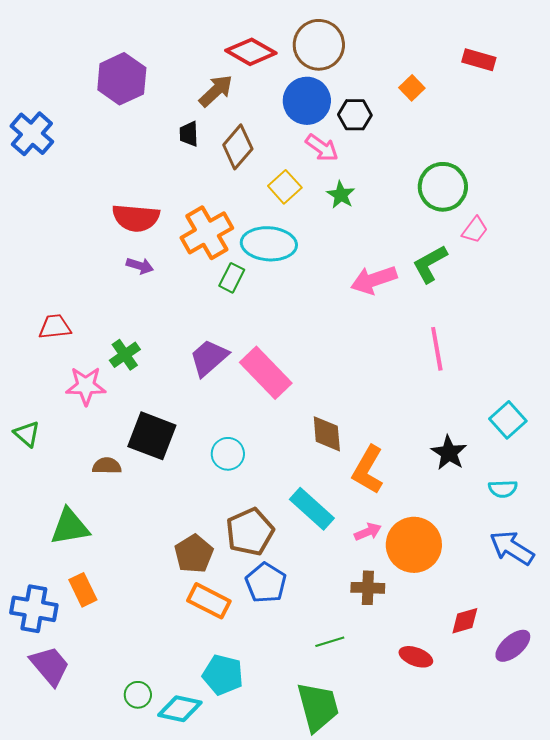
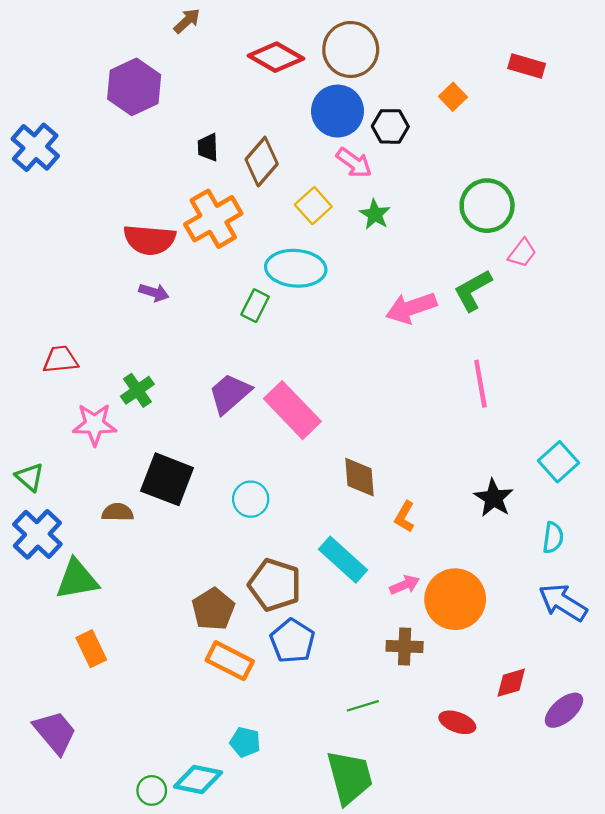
brown arrow: (216, 91) -> (187, 21), moved, size x0.7
orange cross: (207, 233) -> (213, 219), moved
orange L-shape: (368, 470) -> (405, 517), size x0.6
cyan semicircle: (503, 489) -> (553, 538), turned -80
brown pentagon: (250, 532) -> (275, 585), turned -30
blue cross: (34, 609) -> (37, 534), moved, turned 33
cyan pentagon: (223, 675) -> (245, 742), size x0.7
green circle: (138, 695) -> (152, 790), moved

